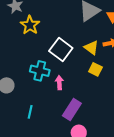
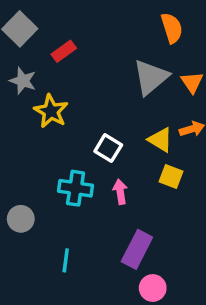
white square: (61, 49) -> (108, 148), size x0.7
pink arrow: (59, 83) -> (120, 192), moved

